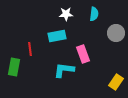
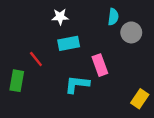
white star: (66, 14) -> (60, 17), moved
gray circle: (116, 33) -> (131, 32), moved
red line: (30, 49) -> (36, 59), turned -32

